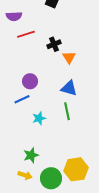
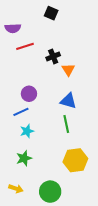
cyan star: (39, 118) -> (27, 131), moved
green star: (31, 155) -> (24, 158), moved
yellow hexagon: (76, 169) -> (75, 160), moved
yellow arrow: (25, 175) -> (16, 189), moved

